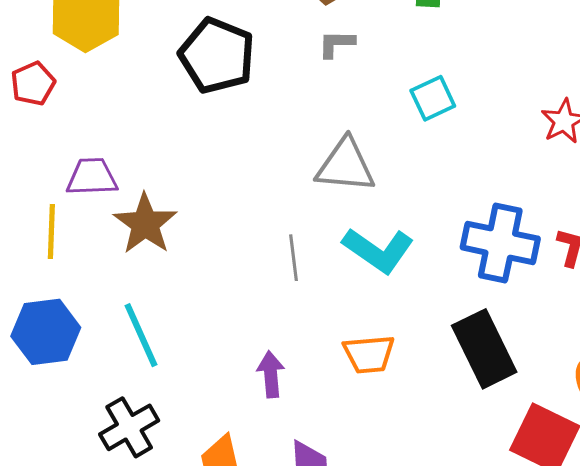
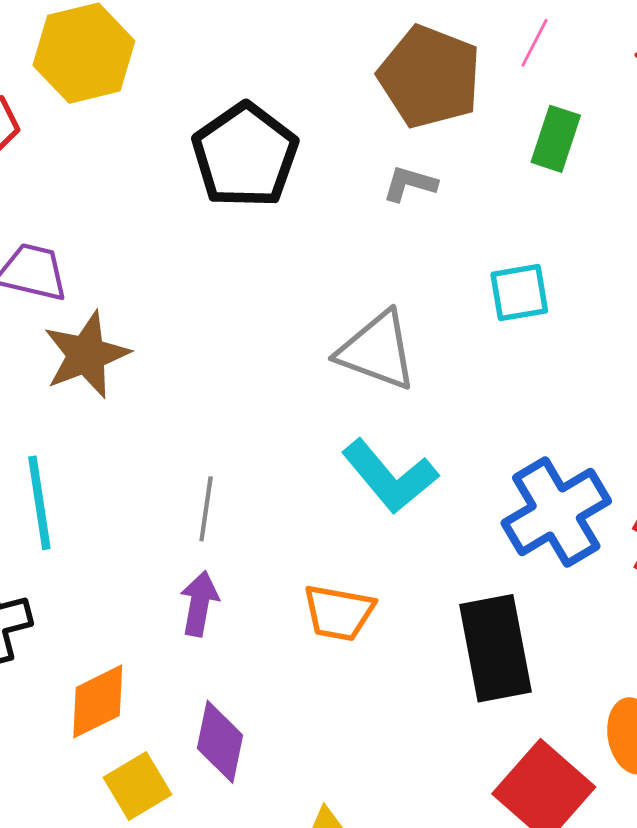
blue cross: (500, 243) -> (556, 512), turned 32
gray line: (293, 258) -> (206, 509), moved

